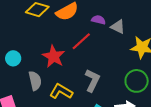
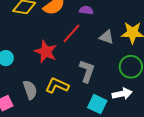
gray triangle: (118, 27) -> (107, 37), moved
gray semicircle: (35, 81) -> (30, 90), moved

